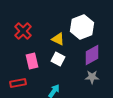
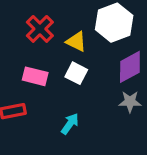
red cross: (23, 31) -> (40, 29), moved
pink rectangle: (32, 61) -> (35, 76), turned -63

